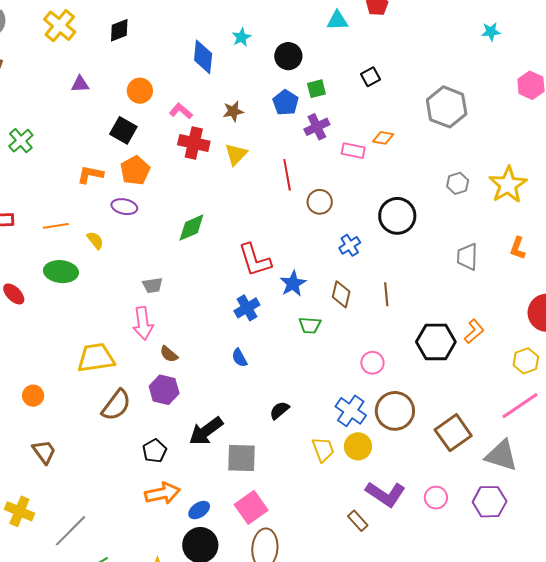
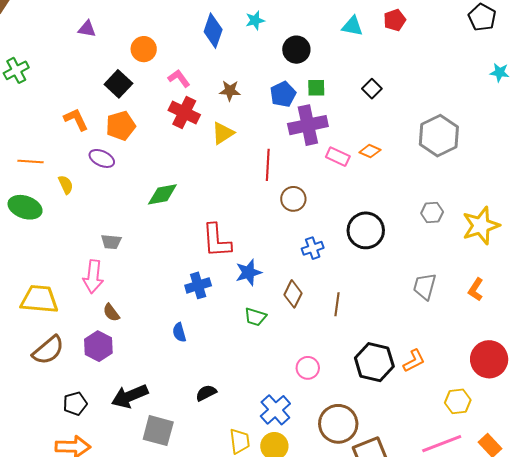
black square: (371, 77) -> (372, 89), turned -30
purple cross: (317, 127) -> (308, 125), size x1.5
orange L-shape: (90, 175) -> (76, 119), turned 40
brown circle: (395, 411) -> (338, 424), moved

